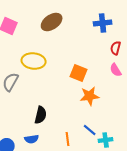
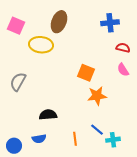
brown ellipse: (52, 22) -> (59, 22), turned -35
red semicircle: (116, 48) -> (123, 48), turned 88
yellow ellipse: (34, 61) -> (41, 45), moved
black semicircle: (41, 115) -> (48, 115), turned -108

